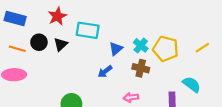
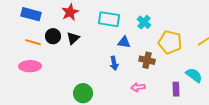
cyan rectangle: (88, 30) -> (109, 19), moved
cyan cross: (141, 45) -> (144, 22), moved
blue triangle: (116, 49) -> (124, 42), turned 48
blue arrow: (105, 71) -> (114, 63), turned -64

